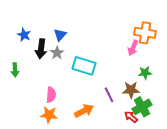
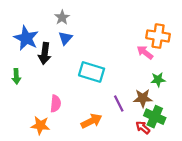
blue star: (24, 35) -> (26, 38), size x1.6
pink arrow: (133, 48) -> (145, 52), turned 105
gray star: (57, 53) -> (62, 17), moved
green cross: (142, 107) -> (155, 117), turned -36
orange star: (49, 115) -> (40, 125), moved

